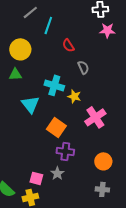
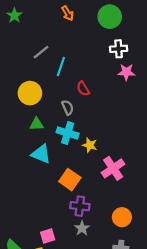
gray semicircle: (83, 67) -> (68, 107), moved
green triangle: (15, 74) -> (37, 124), moved
cyan triangle: (30, 104) -> (41, 154), turned -30
gray star: (57, 173) -> (82, 228), moved
pink square: (36, 178) -> (48, 236), turned -32

